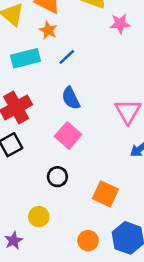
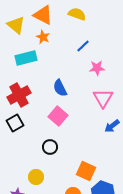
pink star: (120, 24) -> (97, 68), moved
blue line: (67, 57) -> (83, 46), moved
orange square: (105, 194) -> (86, 171), moved

